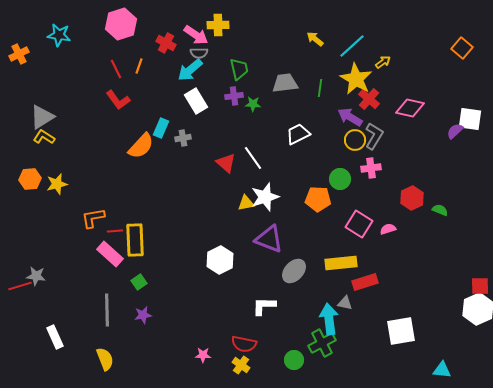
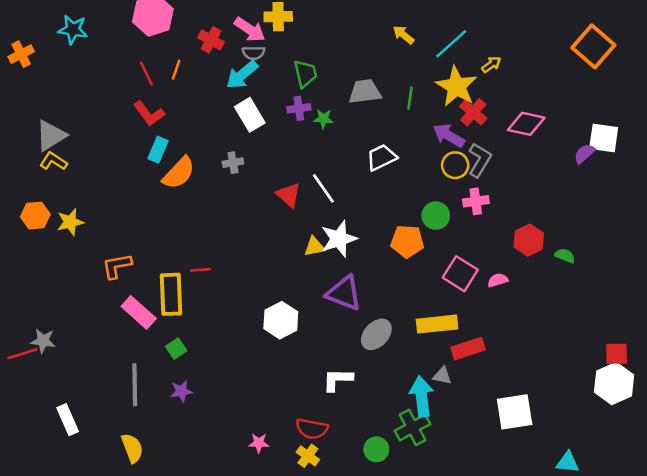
orange square: (462, 48) -> (593, 46), size x1.5
cyan rectangle: (161, 128) -> (158, 150), moved
red line: (115, 231) -> (201, 270), moved

